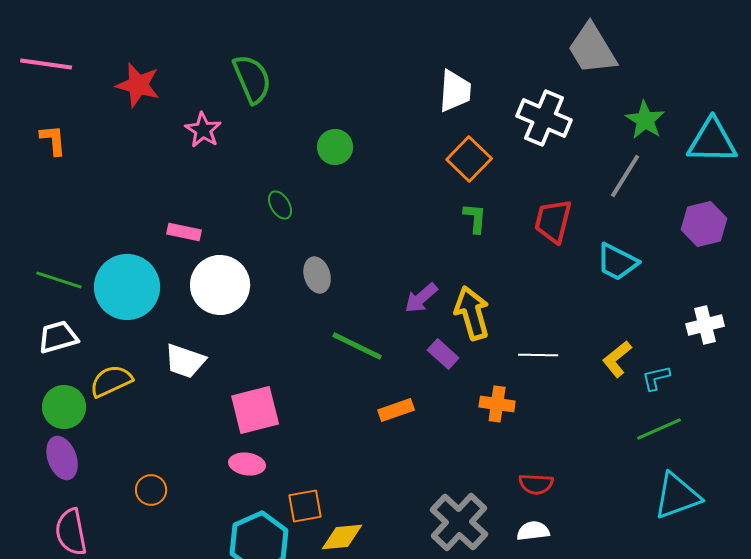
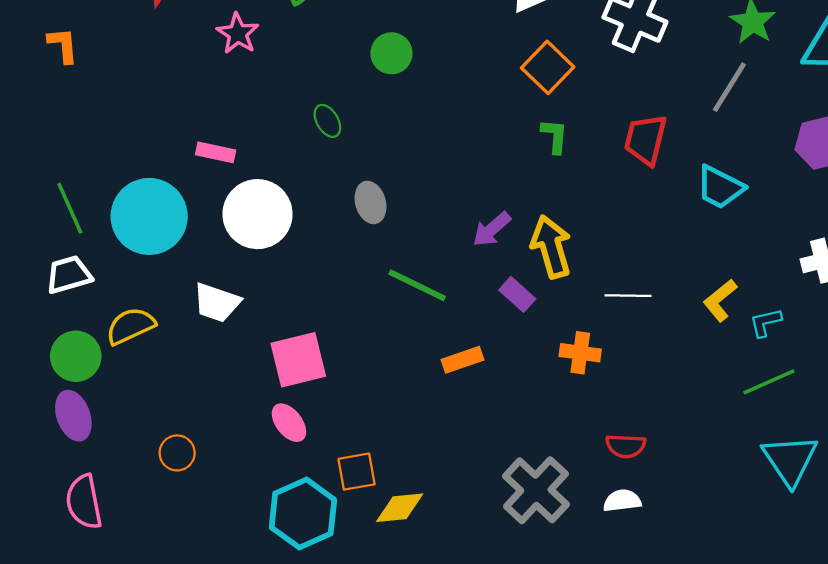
green line: (59, 280) -> (70, 208), turned 48
pink ellipse: (247, 464) -> (289, 423), turned 44
cyan triangle: (677, 496) -> (790, 460), turned -44

